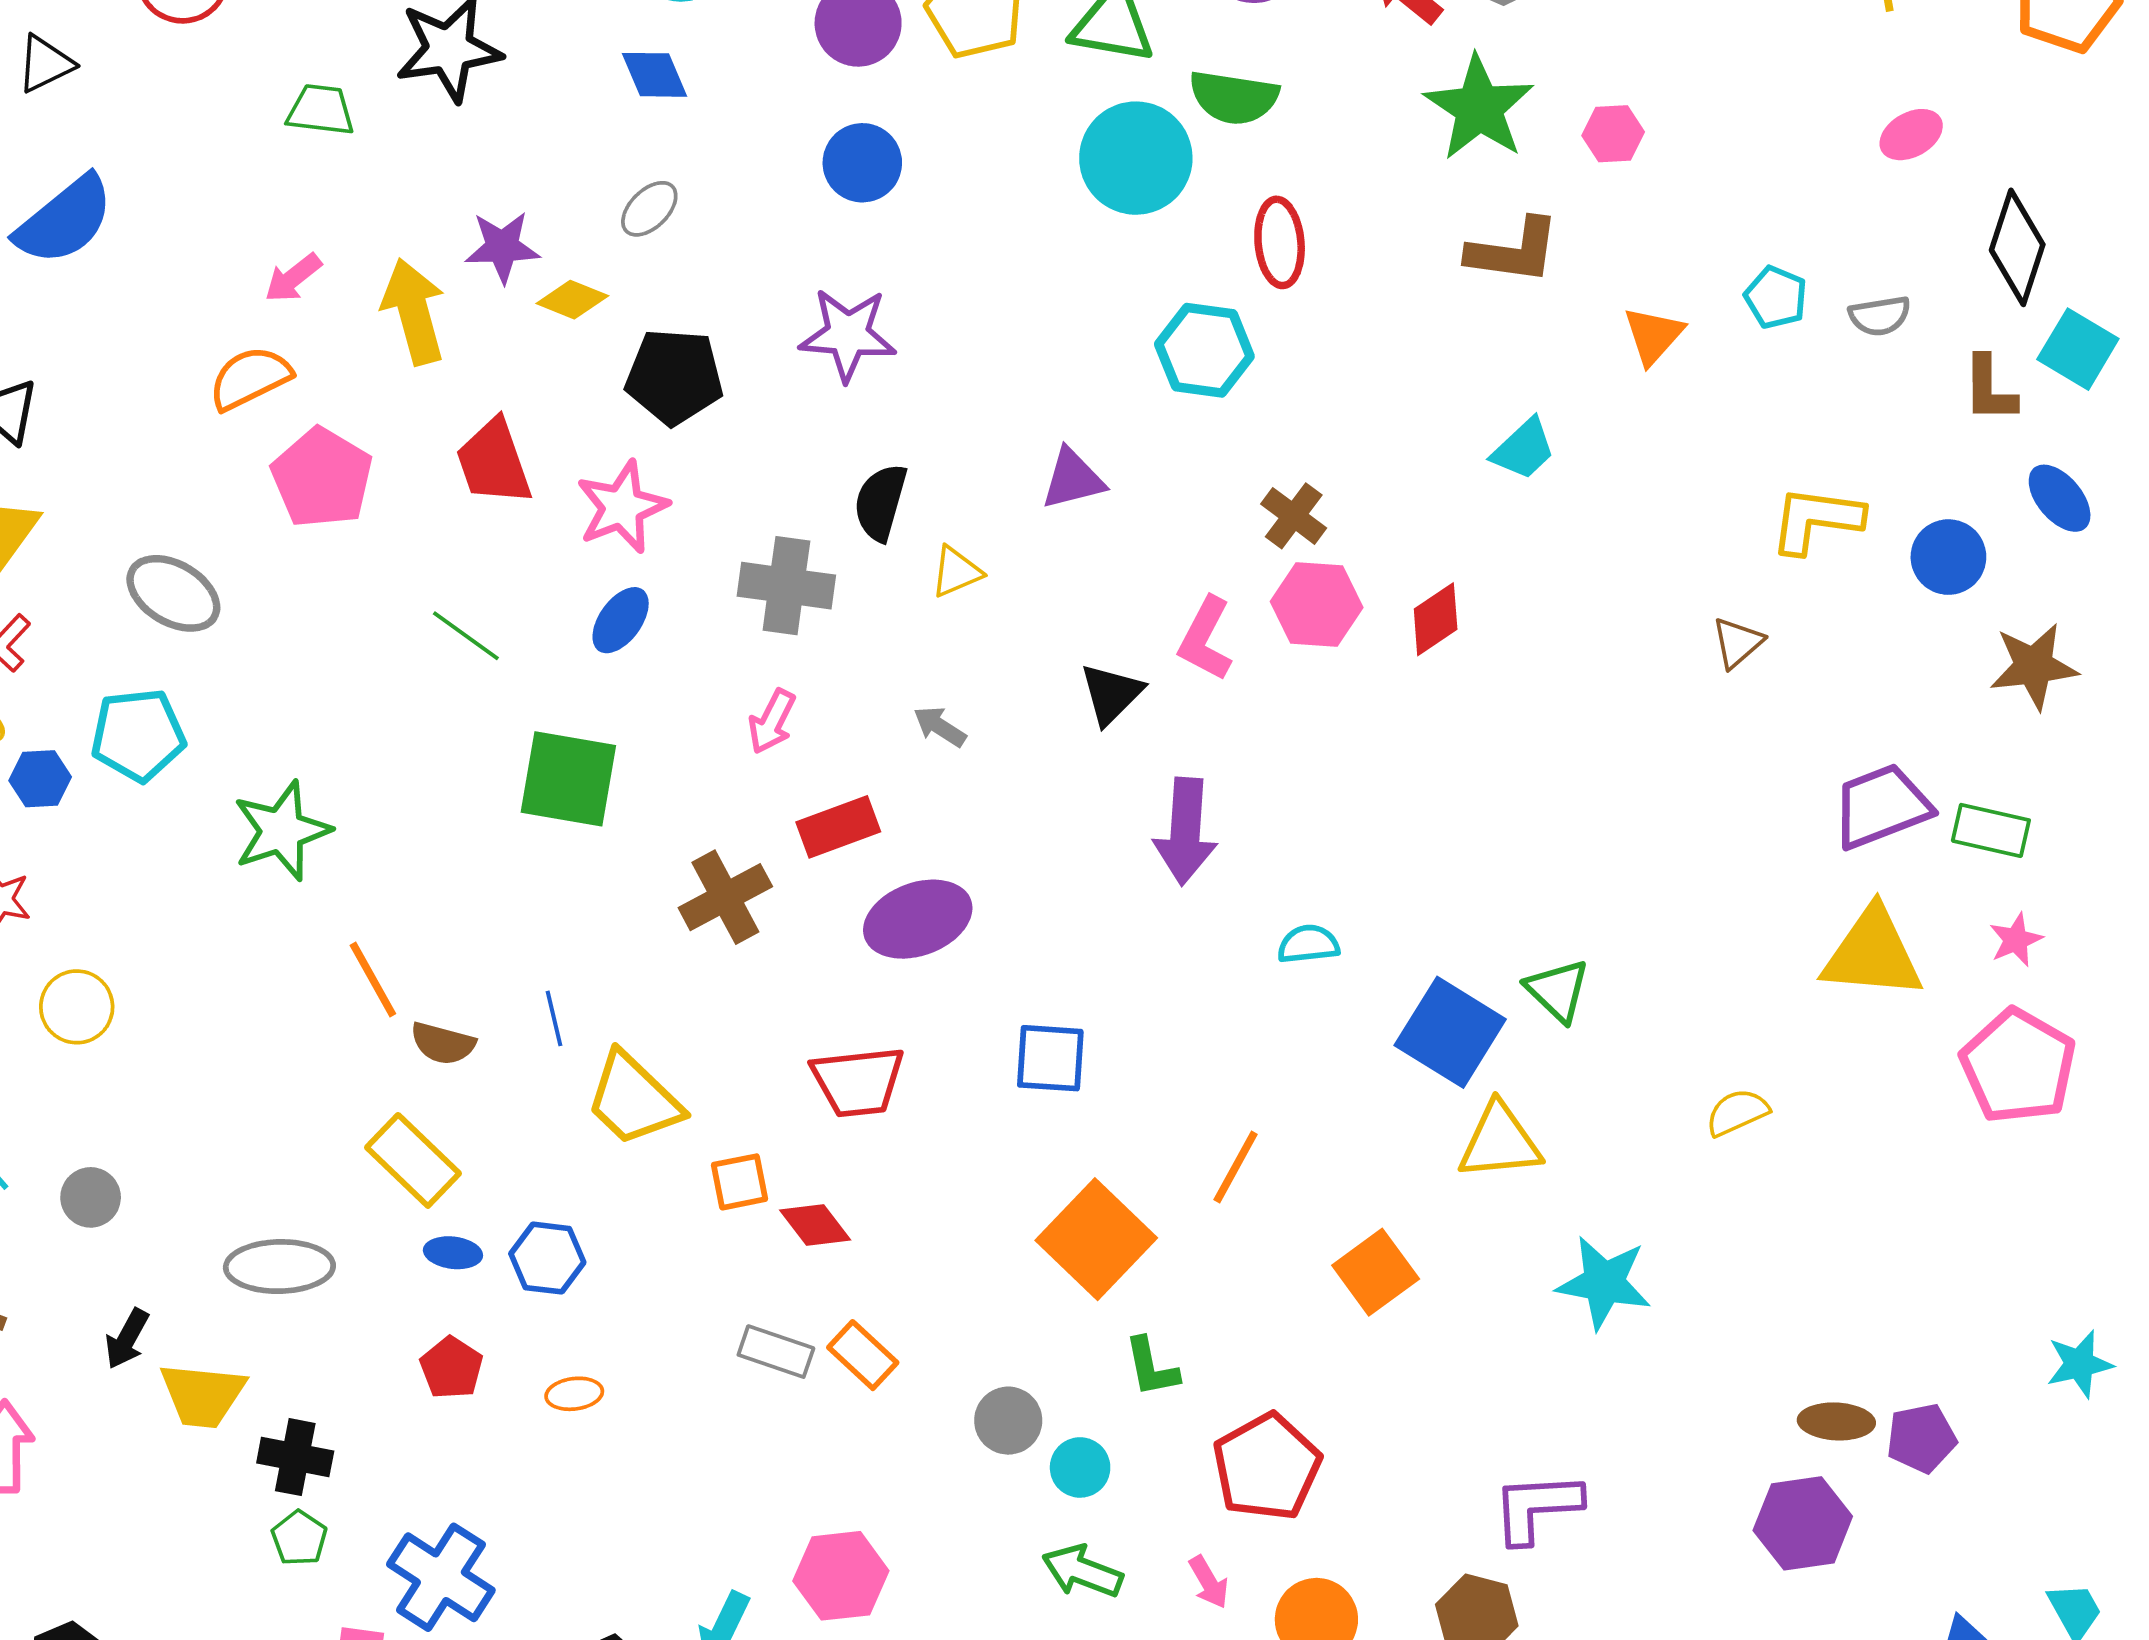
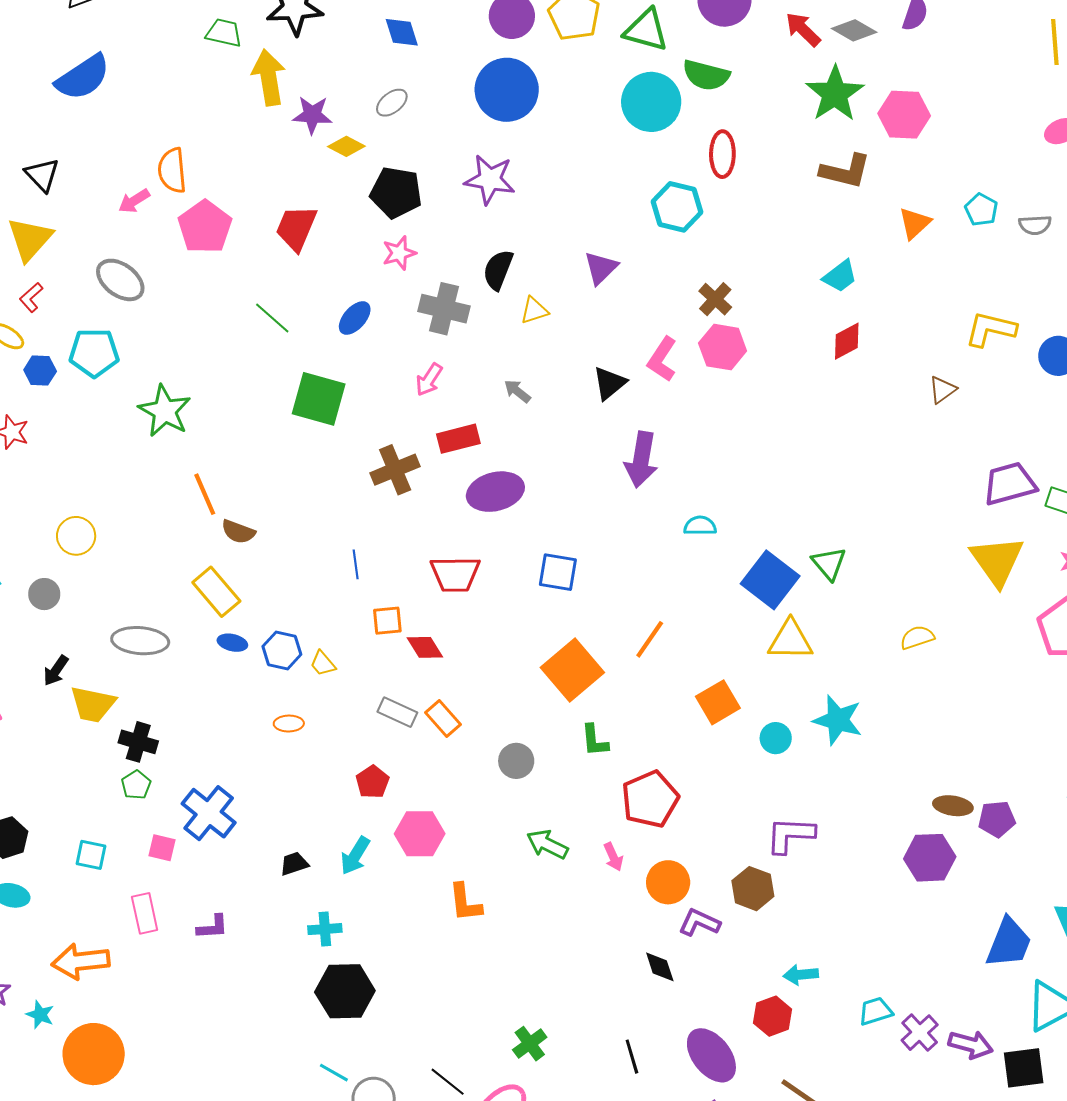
pink hexagon: (1613, 134) -> (904, 115), size x1.6
blue circle: (862, 163) -> (507, 90), size x1.5
pink arrow: (293, 278) -> (134, 201), moved
yellow arrow: (414, 311) -> (269, 77), moved
orange semicircle: (250, 378) -> (172, 170), turned -75
red trapezoid: (494, 462) -> (296, 228), turned 36
purple triangle: (1073, 479) -> (601, 268), turned -36
pink star: (622, 507) -> (399, 253), moved, size x0.7
red diamond: (1436, 619) -> (847, 341), moved
green star: (282, 831) -> (165, 411), turned -30
yellow triangle: (1872, 953) -> (997, 561), turned 44
yellow circle: (77, 1007) -> (76, 536), moved
blue line: (554, 1018) -> (356, 564), moved
yellow trapezoid: (634, 1099) -> (323, 664), moved, size x0.5
red pentagon: (452, 1368) -> (372, 782), moved
cyan circle: (1080, 1467) -> (776, 738), moved

